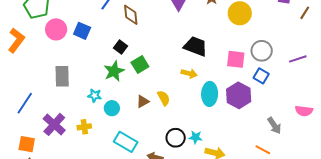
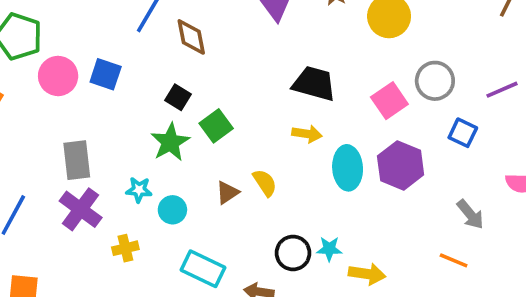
pink square: (236, 59) -> (389, 101), turned -36
blue square: (261, 76) -> (463, 133), moved
purple cross: (54, 124) -> (81, 209), moved

